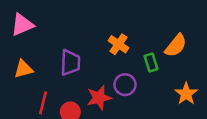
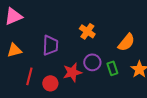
orange semicircle: (176, 46) -> (126, 42), moved
green rectangle: (151, 62) -> (112, 68), moved

